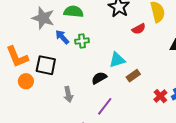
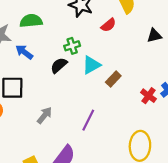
green cross: (82, 41) -> (72, 46), moved
black semicircle: (99, 78) -> (59, 65), moved
gray arrow: (68, 94) -> (44, 115), turned -119

